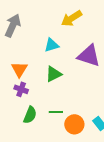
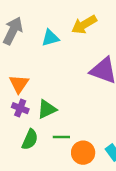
cyan triangle: (51, 45) -> (50, 38), moved
green triangle: (54, 74) -> (47, 109), moved

